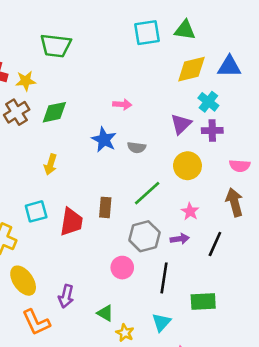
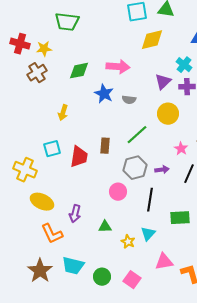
yellow diamond: (191, 69) -> (152, 40), moved
pink arrow: (122, 104) -> (118, 67), size x1.6
green diamond: (54, 112) -> (79, 71), moved
pink star: (190, 211) -> (181, 149), moved
yellow ellipse: (23, 281) -> (42, 202), turned -30
green triangle: (105, 313) -> (105, 227), turned -32
yellow star: (125, 333) -> (128, 242), moved

